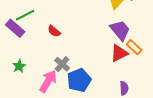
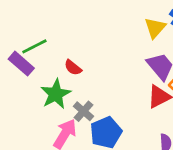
green star: (19, 66) -> (56, 94), moved, size x1.6

